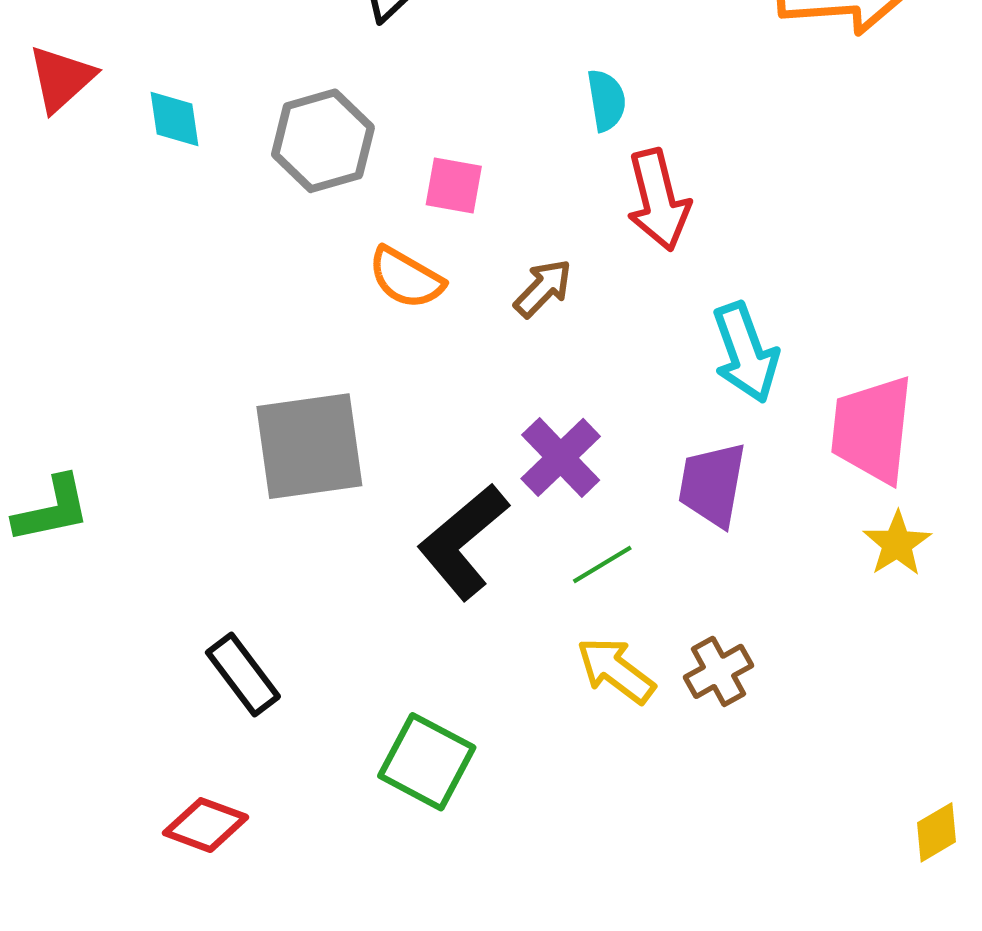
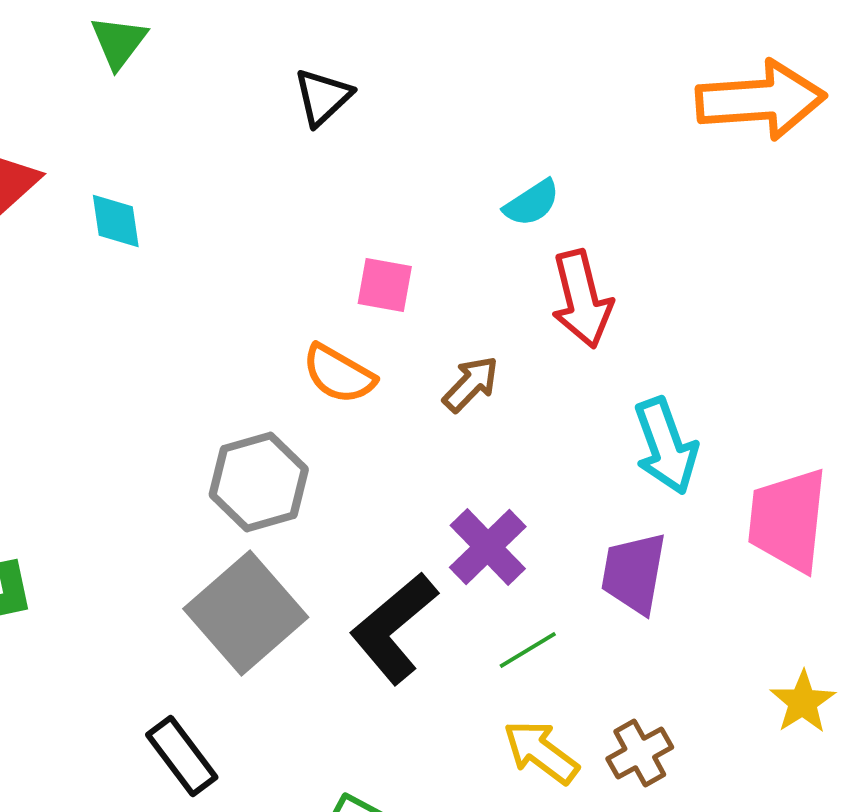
cyan semicircle: (606, 100) -> (532, 203), turned 66
gray hexagon: (323, 141) -> (259, 482), moved
gray square: (309, 446) -> (246, 613), moved, turned -33
yellow star: (897, 544) -> (803, 702), moved

